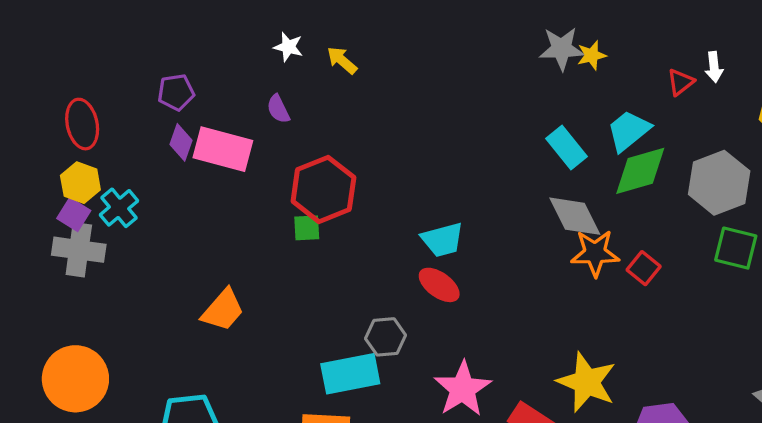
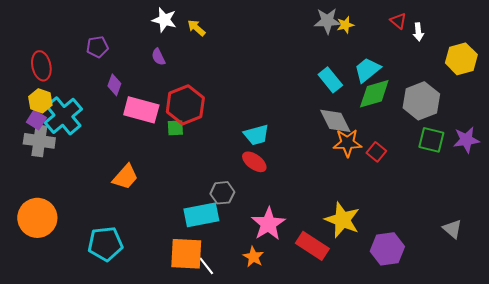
white star: (288, 47) -> (164, 20), size x1.4
red triangle: (681, 82) -> (398, 21), moved, turned -42
purple diamond: (181, 142) -> (114, 85), moved
pink rectangle: (223, 149) -> (141, 110), moved
cyan cross: (119, 208) -> (63, 116), size x1.6

